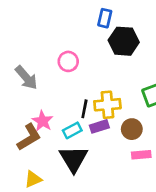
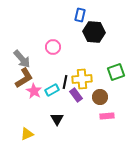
purple rectangle: (99, 126) -> (76, 95), turned 72
cyan rectangle: (72, 130) -> (52, 90), moved
brown L-shape: (29, 137) -> (24, 78), moved
black triangle: (74, 159) -> (57, 119), size x0.6

